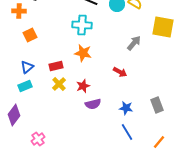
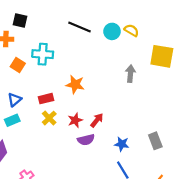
cyan cross: (82, 25) -> (43, 54), moved
orange square: (30, 35) -> (18, 65), turned -32
gray arrow: (134, 43) -> (130, 74), turned -35
red arrow: (120, 72) -> (97, 120), moved, turned -80

